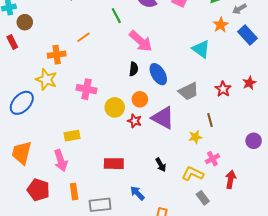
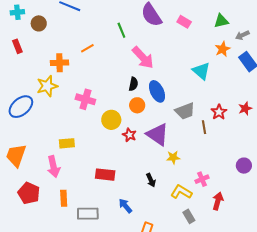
brown circle: (25, 22) -> (39, 23), moved
yellow star: (46, 79) -> (47, 86), turned 30
orange circle: (140, 99) -> (137, 105), moved
brown line: (210, 120) -> (204, 127), moved
yellow star: (195, 137) -> (173, 157), moved

